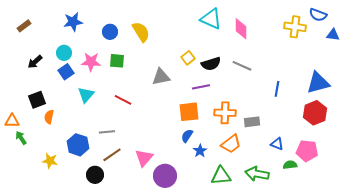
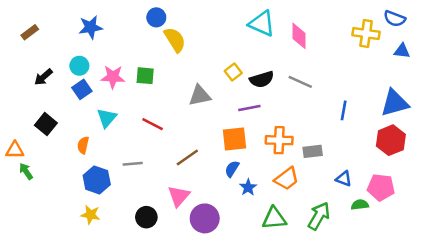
blue circle: (110, 32) -> (156, 17), moved
blue triangle: (333, 35) -> (402, 51), moved
black square: (37, 100) -> (46, 124), turned -30
orange semicircle: (49, 117) -> (83, 145), moved
brown line: (112, 155) -> (187, 158), moved
yellow star: (50, 161) -> (91, 215), moved
green arrow: (257, 174) -> (319, 216), turned 110
black circle: (95, 175) -> (146, 217), moved

